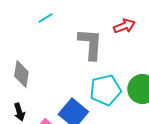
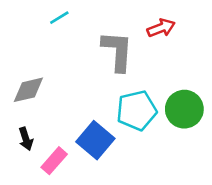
gray diamond: (21, 74) -> (28, 90), turned 68

